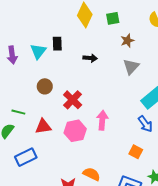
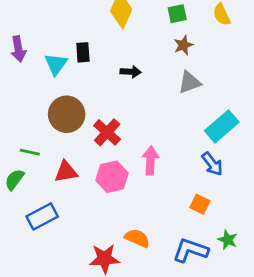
green square: (113, 18) -> (177, 14), moved
purple arrow: (12, 55) -> (18, 49), moved
gray triangle: (131, 67) -> (190, 82), turned 30
brown circle: (45, 86) -> (67, 114), size x1.6

